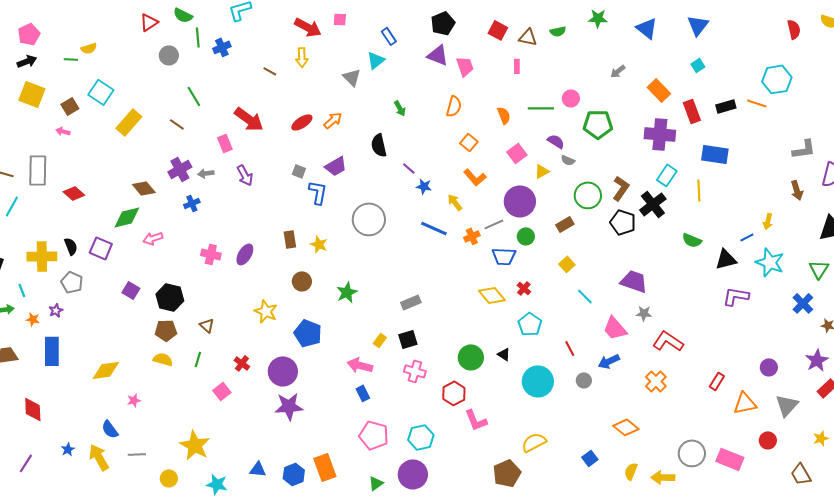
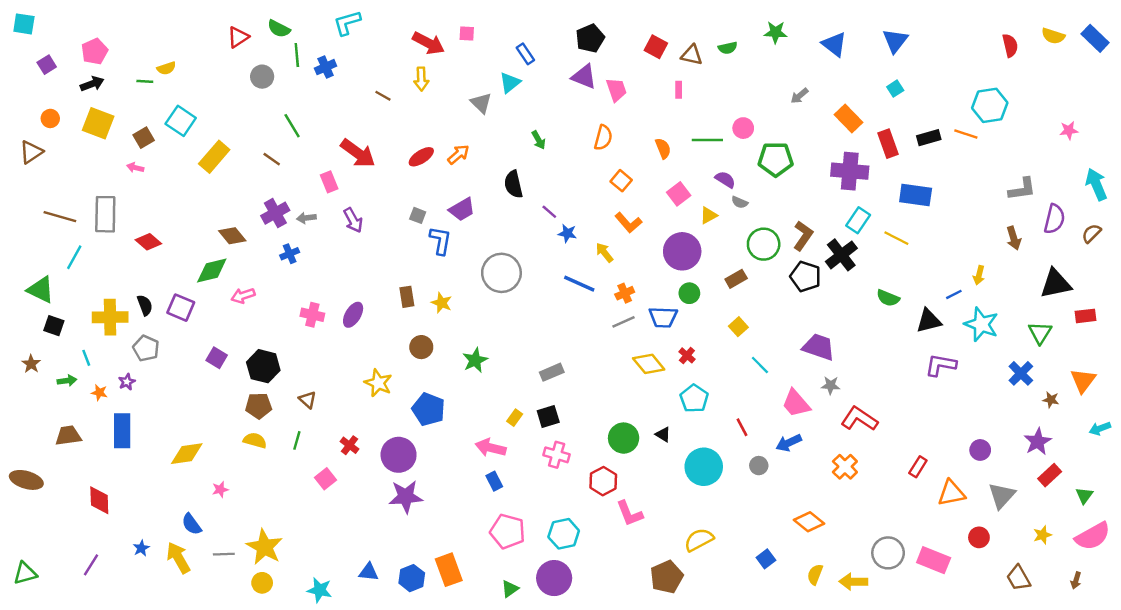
yellow line: (699, 190) -> (896, 238), turned -60
gray line: (494, 224) -> (624, 322), moved
yellow star: (195, 445) -> (264, 547), moved

